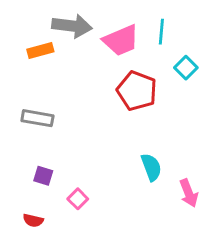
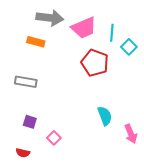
cyan line: (161, 32) -> (112, 33), moved
orange rectangle: (40, 50) -> (36, 42), moved, turned 30

